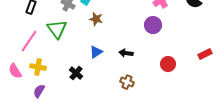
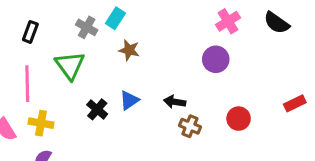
pink line: (29, 41) -> (27, 84), turned -35
black cross: (76, 73) -> (97, 109), moved
brown cross: (127, 82) -> (190, 126), moved

